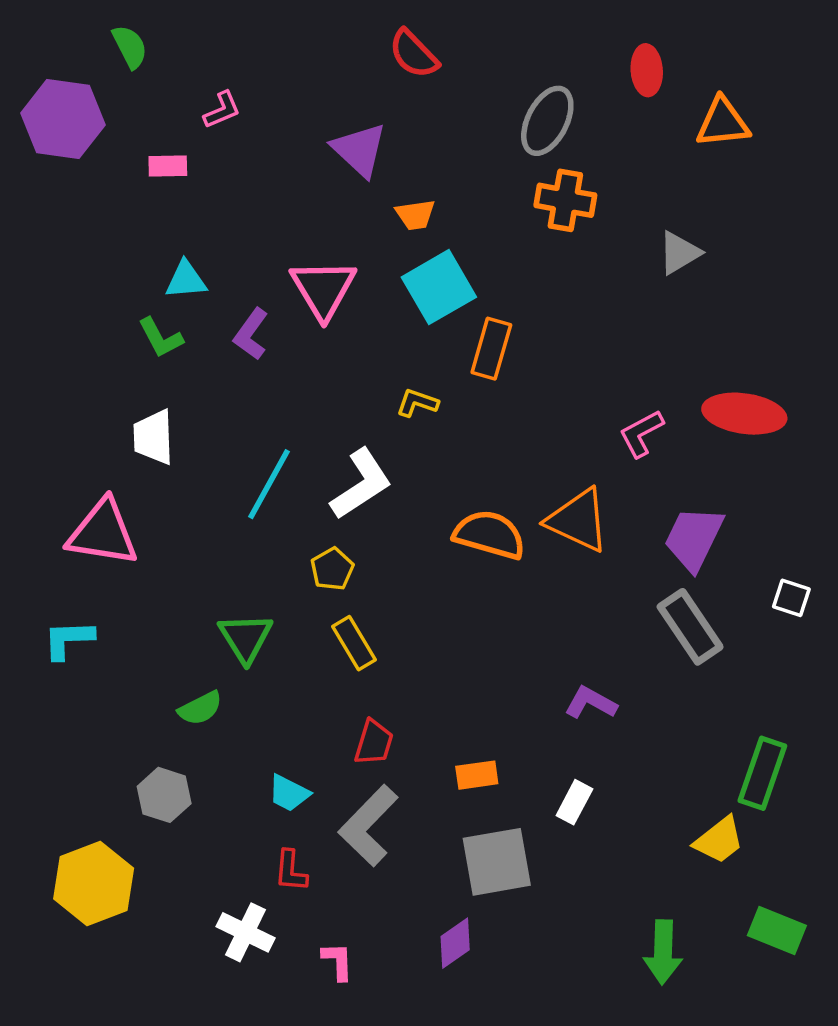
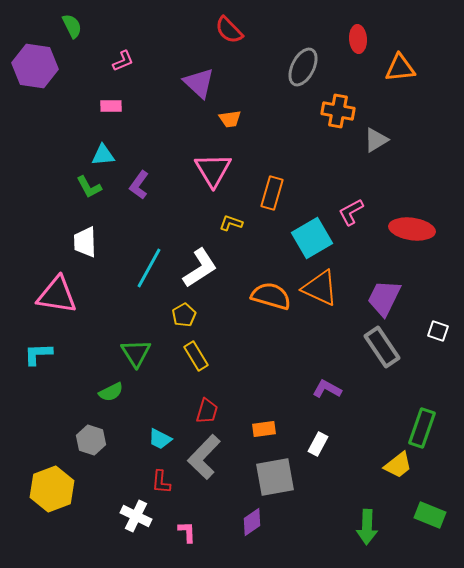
pink rectangle: (168, 166) -> (111, 106), moved
orange cross: (565, 200) -> (338, 111), moved
cyan square: (439, 287) -> (312, 238), moved
pink triangle: (323, 289) -> (213, 170), moved
pink L-shape: (641, 433) -> (351, 212), moved

